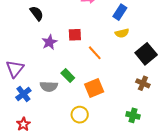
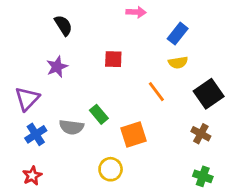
purple star: (49, 42) -> (57, 67), moved
orange line: (95, 53) -> (156, 92), moved
green cross: (133, 115) -> (203, 176), moved

